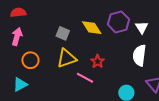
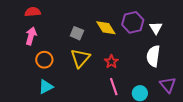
yellow triangle: (66, 58) -> (80, 58), turned -30
pink line: (85, 78) -> (114, 87), moved, turned 42
cyan triangle: (20, 85) -> (46, 87), moved

